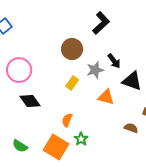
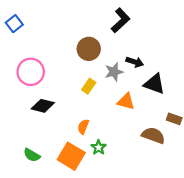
black arrow: (114, 61) -> (135, 62), turned -35
black diamond: (30, 101) -> (43, 106), turned -40
brown semicircle: (131, 128) -> (153, 135), size x1.5

